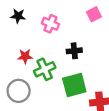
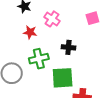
red star: (25, 56) -> (30, 32), moved

